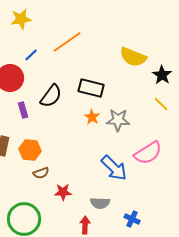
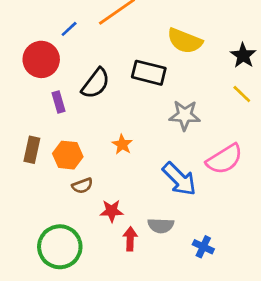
yellow semicircle: (133, 57) -> (185, 41), moved
orange star: (92, 117) -> (122, 144), moved
red arrow: (85, 225) -> (130, 239), moved

